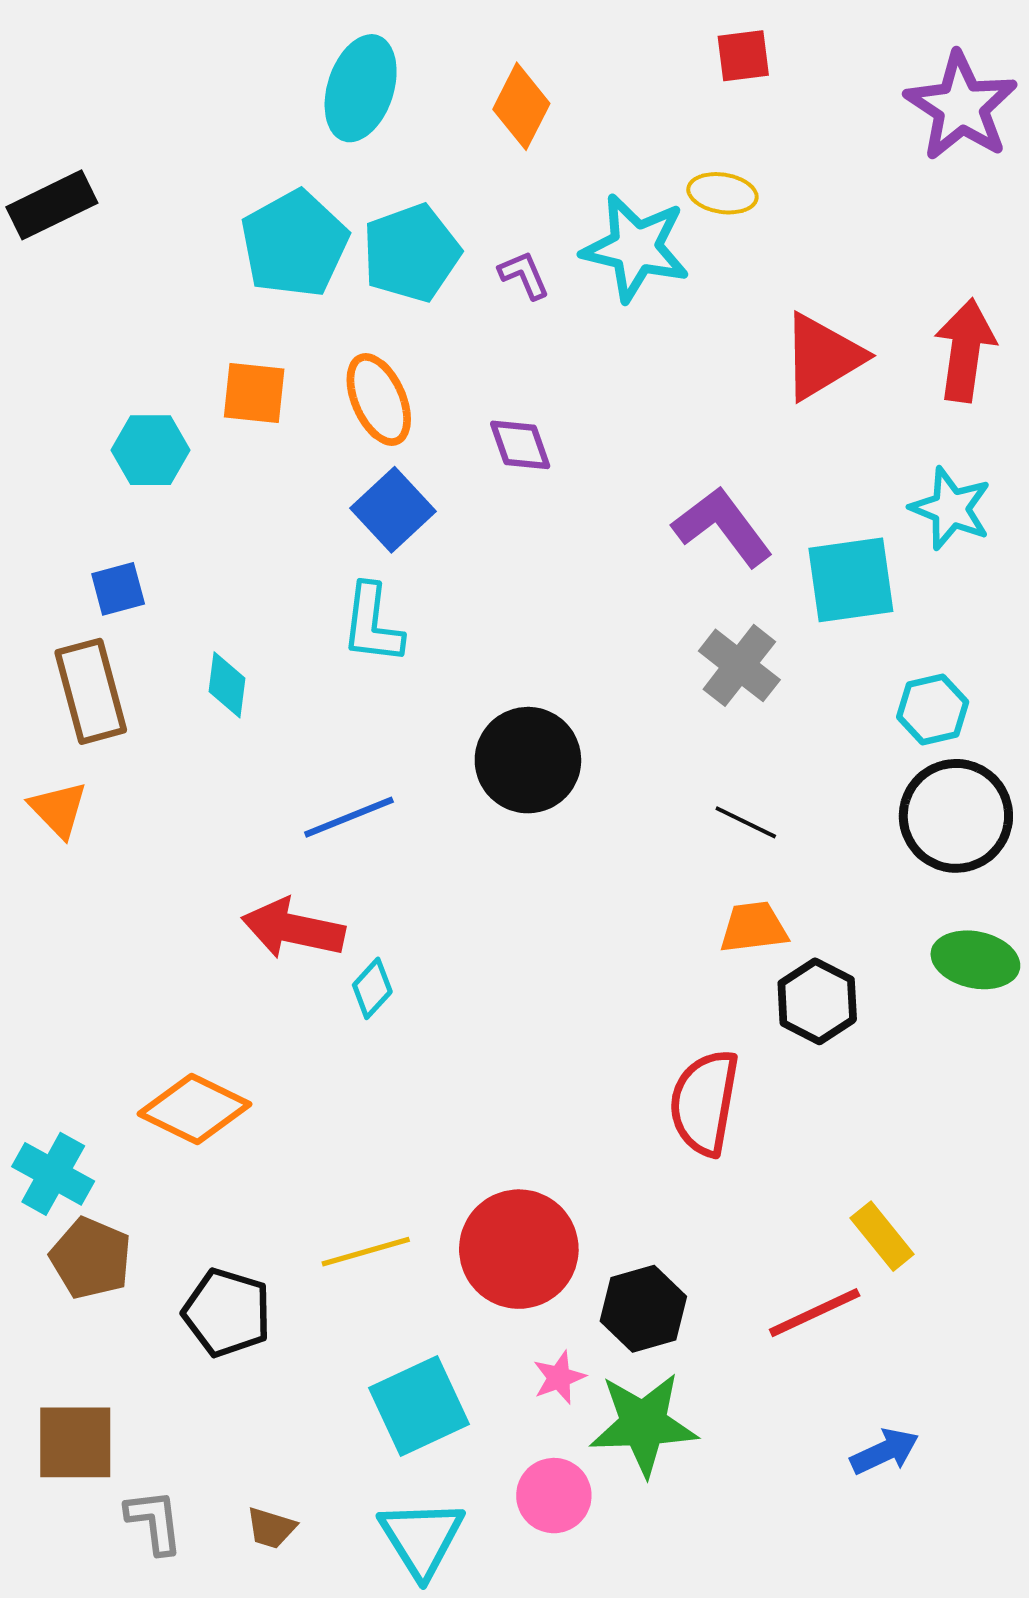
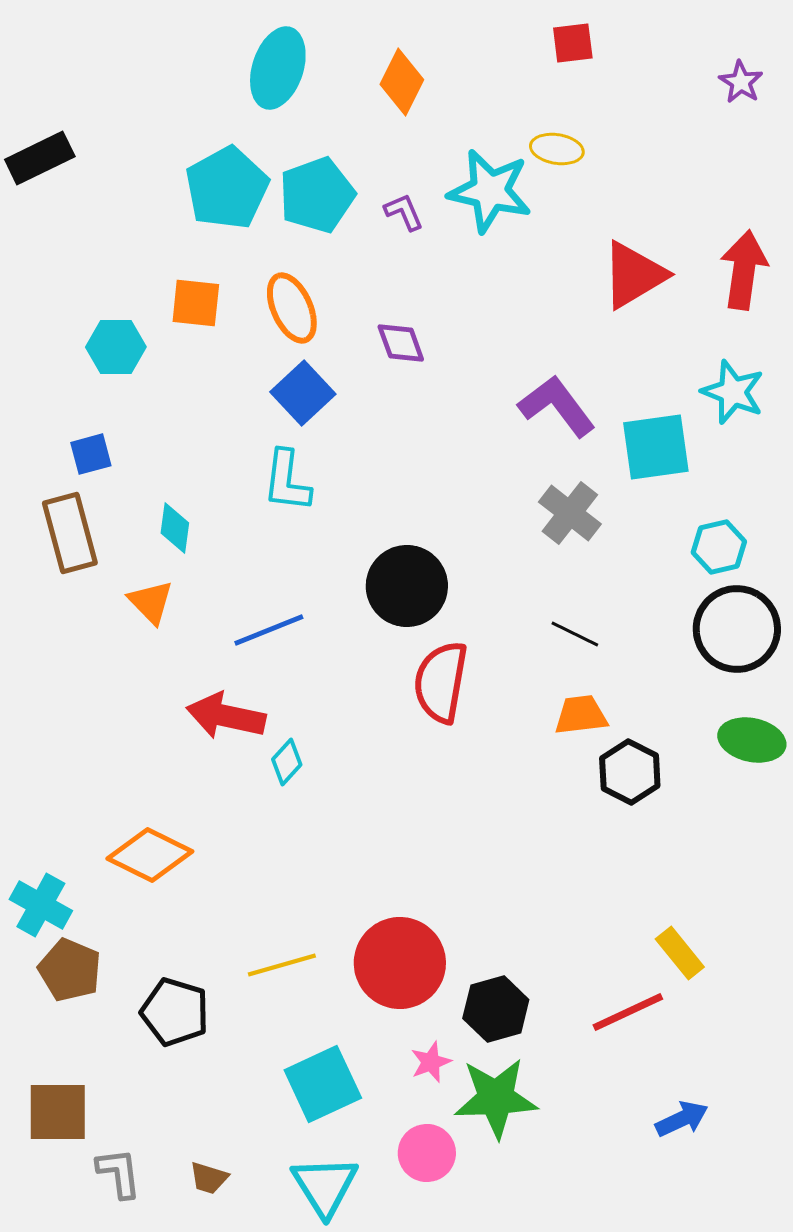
purple star: (961, 106) -> (741, 82), size x0.5
orange triangle: (58, 809) -> (151, 602), moved
red semicircle: (704, 1103) -> (441, 682), moved

